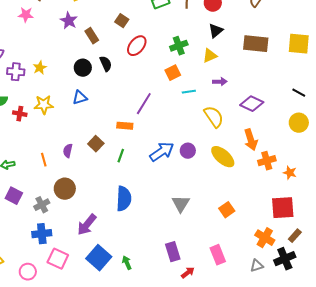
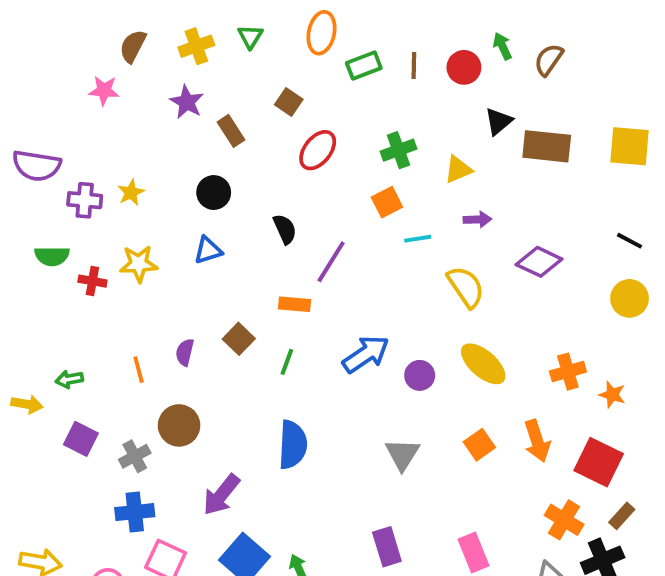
black triangle: (216, 31) -> (499, 121), moved
black semicircle: (106, 64) -> (285, 229), moved
orange arrow: (251, 140) -> (537, 441), moved
purple circle: (188, 151) -> (420, 375), moved
red square: (283, 208) -> (599, 462), turned 30
orange square: (227, 210) -> (479, 445), moved

